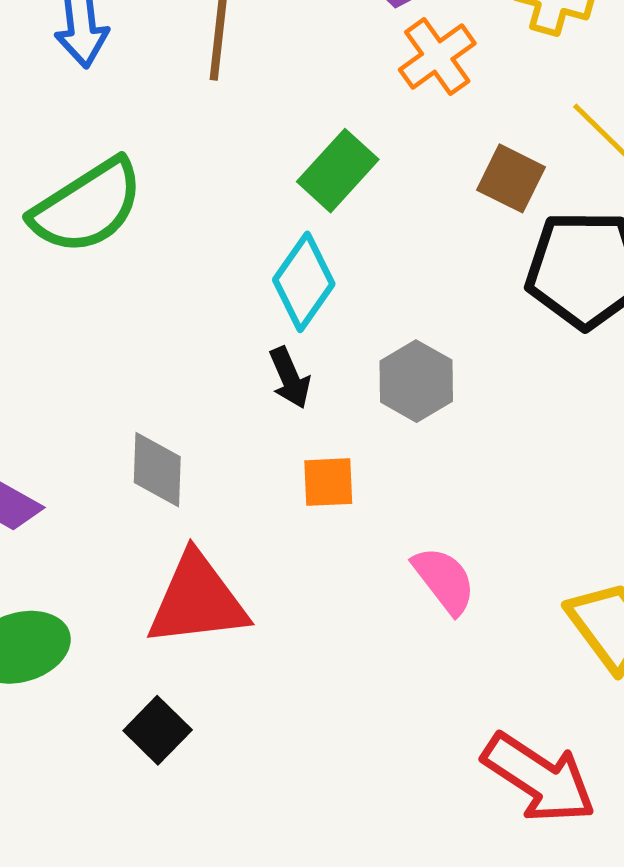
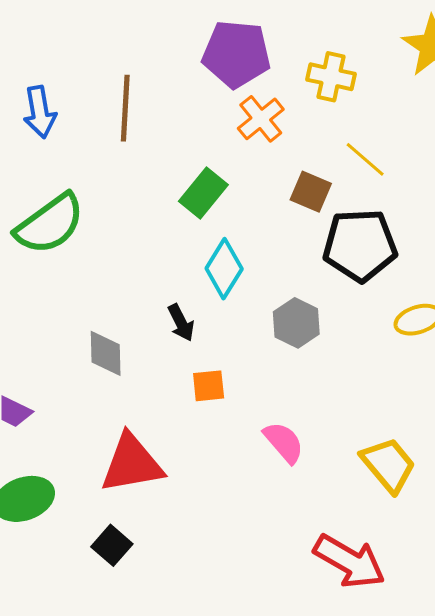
cyan diamond: (304, 282) -> (224, 269), moved
gray hexagon: (416, 381) -> (296, 323), moved
gray diamond: (157, 470) -> (106, 353), moved

